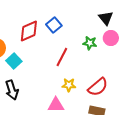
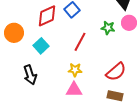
cyan square: (14, 61) -> (41, 46), moved
yellow star: (69, 85) -> (75, 70), moved

